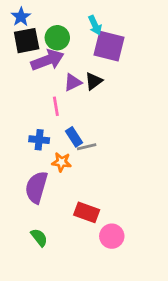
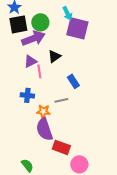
black triangle: (94, 81) -> (54, 56), moved
purple triangle: (73, 82) -> (30, 61), moved
blue rectangle: (74, 137) -> (73, 81), moved
purple semicircle: (36, 187) -> (44, 129), moved, turned -35

